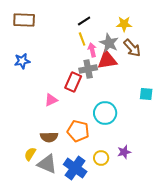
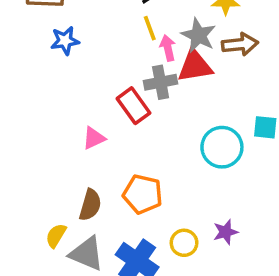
brown arrow: (132, 48) -> (240, 44), turned -54
blue star: (22, 61) -> (65, 41), moved
red rectangle: (73, 82) -> (134, 106), turned -60
cyan circle: (105, 113) -> (222, 147), moved
brown semicircle: (49, 137) -> (90, 205), turned -72

